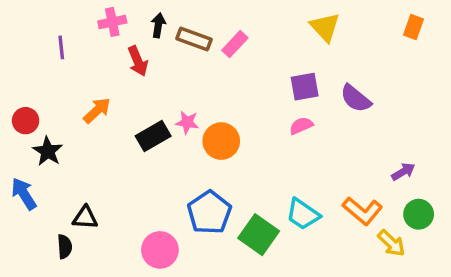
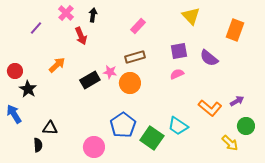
pink cross: (112, 22) -> (66, 13), turned -35
orange rectangle: (413, 27) -> (235, 30), moved, size x1.5
brown rectangle: (194, 39) -> (135, 57), moved, turned -36
purple line: (61, 47) -> (36, 28), turned 48
orange L-shape: (362, 211) -> (210, 108), moved

